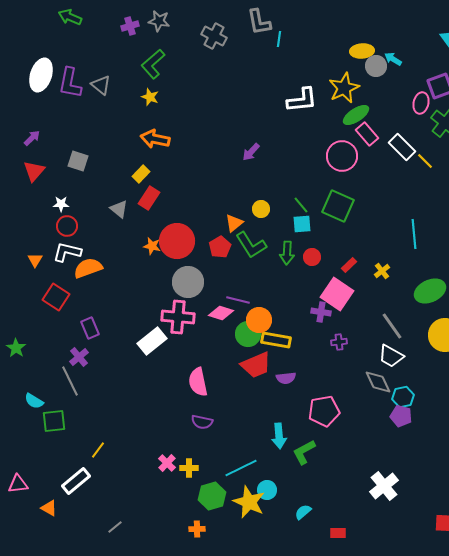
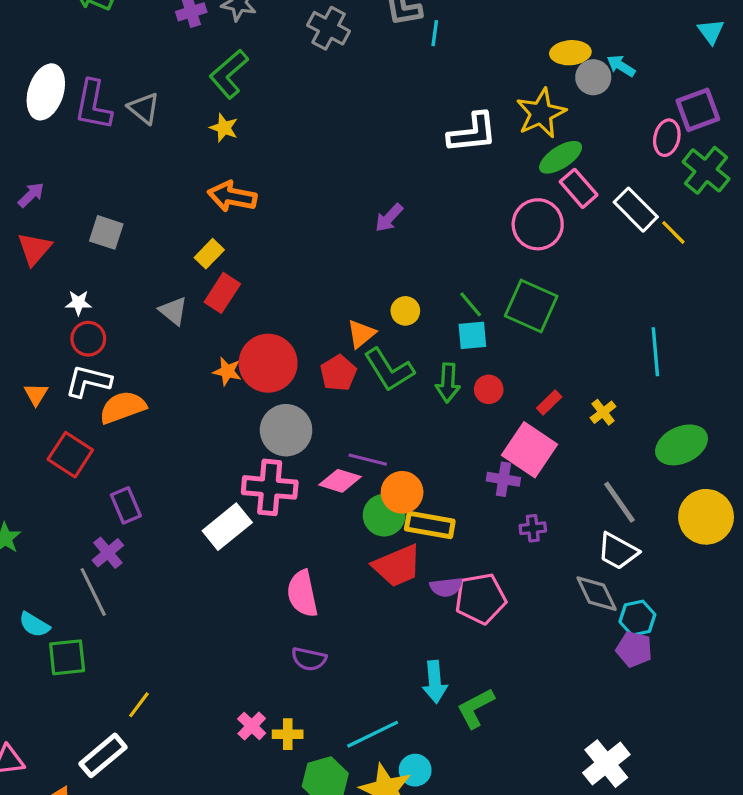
pink pentagon: (324, 411) -> (481, 599), moved

